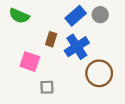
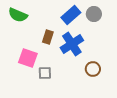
brown circle: (99, 73) -> (93, 69), size x0.6
gray square: (47, 87) -> (45, 73), moved

